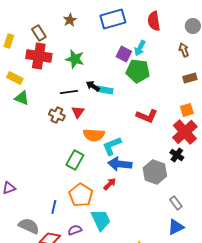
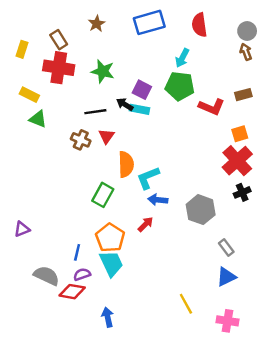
brown arrow: (184, 50) -> (246, 52), moved
purple square: (124, 54) -> (142, 90), moved
red L-shape: (147, 116) -> (212, 107), moved
orange semicircle: (94, 135) -> (126, 164), turned -95
black cross: (177, 155) -> (242, 192), moved, turned 32
blue arrow: (120, 164) -> (158, 200), size x0.7
cyan trapezoid: (101, 220) -> (111, 263), moved
purple semicircle: (75, 230) -> (82, 274), moved

